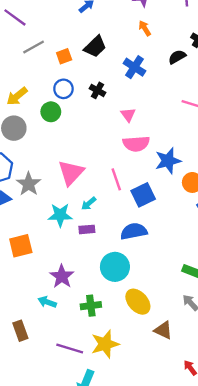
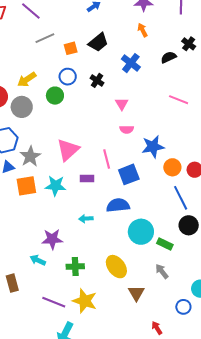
pink semicircle: (136, 144) -> (127, 129), size x0.6
cyan arrow: (89, 204) -> (86, 219), moved, turned 32
purple rectangle: (87, 229) -> (87, 178), moved
orange square: (21, 246) -> (26, 186), moved
cyan circle: (115, 267) -> (141, 232), moved
purple star: (62, 276) -> (52, 239), turned 30
brown triangle: (163, 330) -> (136, 293), turned 30
yellow star: (105, 344) -> (85, 301), turned 30

